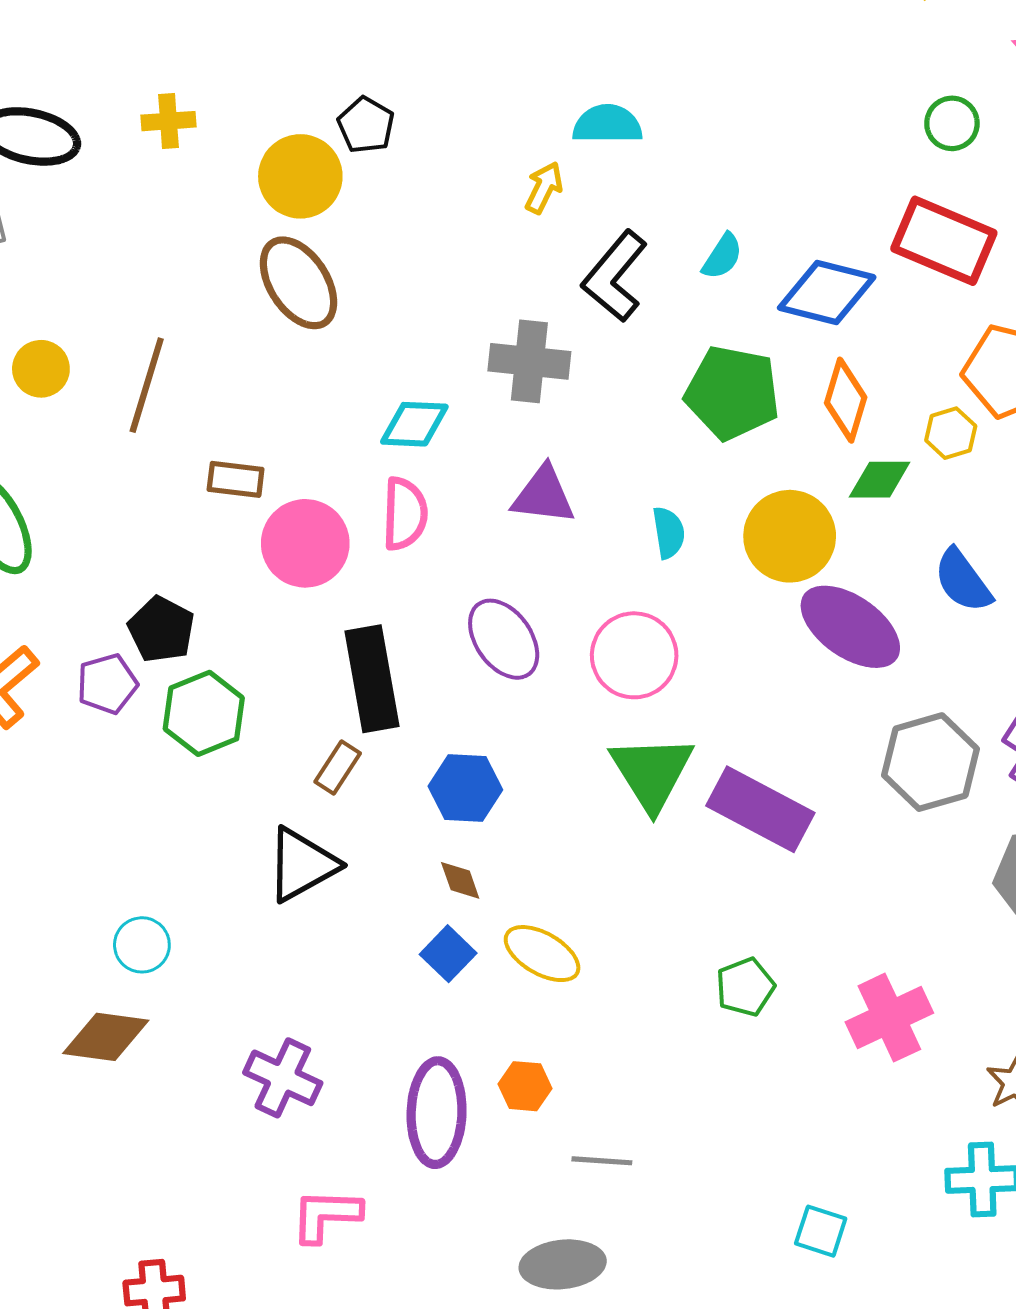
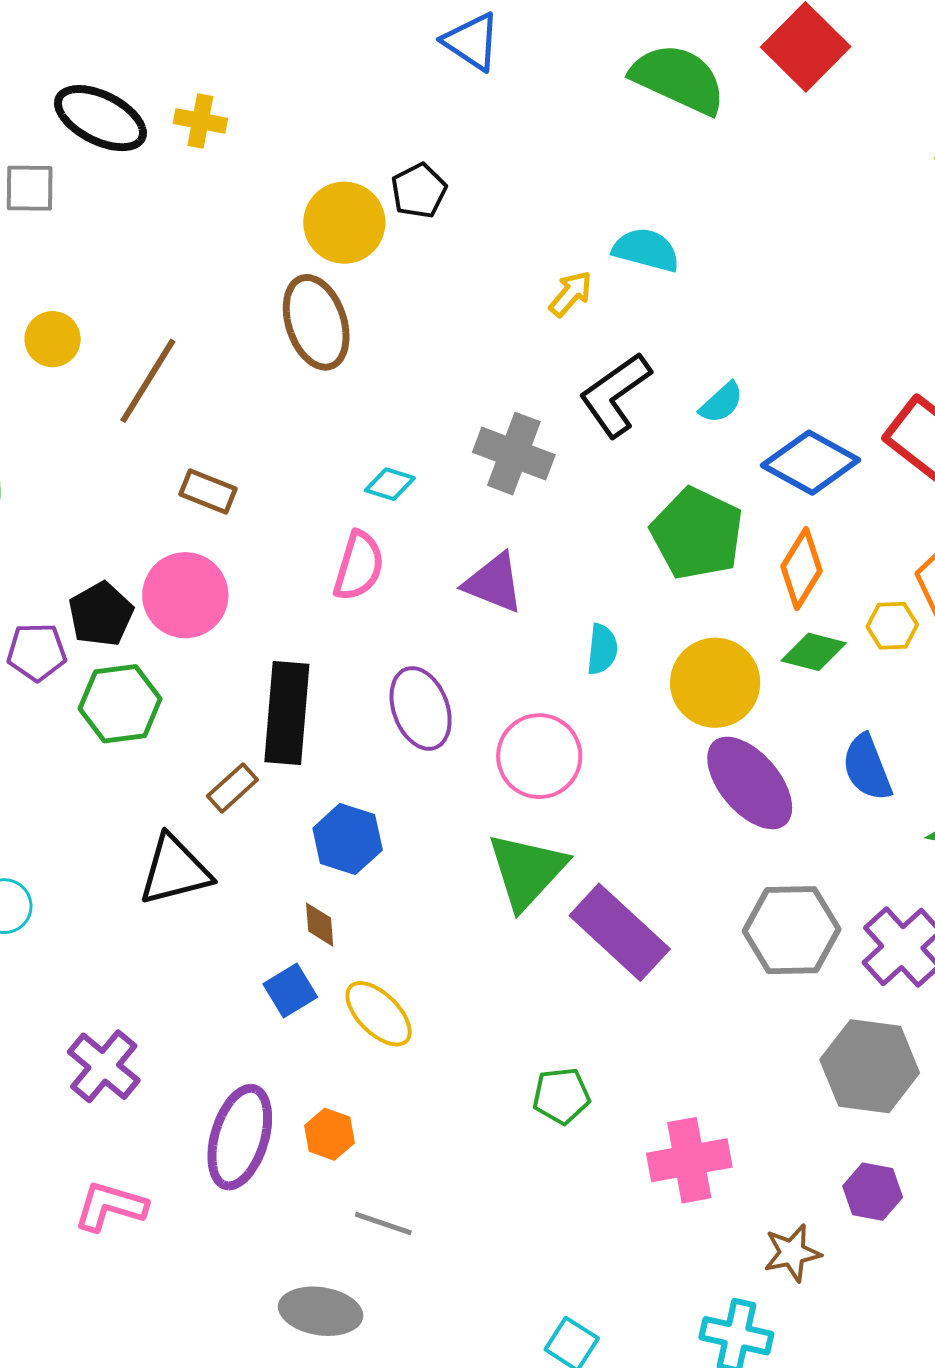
yellow cross: (168, 121) -> (200, 121), moved
cyan diamond: (414, 424) -> (390, 484), size x0.7
pink circle: (305, 543) -> (185, 595), moved

